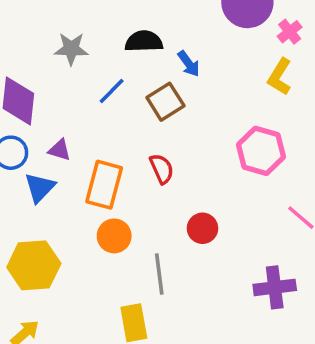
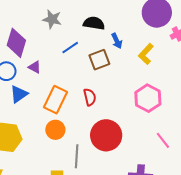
yellow L-shape: (280, 77) -> (146, 54), moved
purple triangle: (60, 150) -> (35, 67), moved
red circle: (202, 228) -> (106, 135), size x1.8

